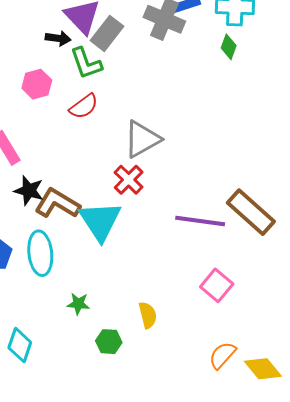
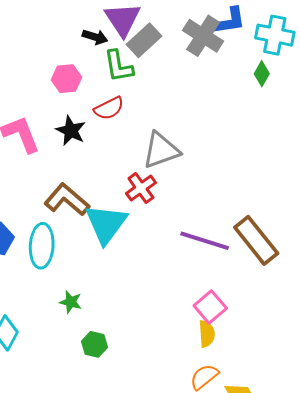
black star: (29, 191) -> (71, 131), moved
yellow semicircle: (148, 315) -> (207, 334), moved

